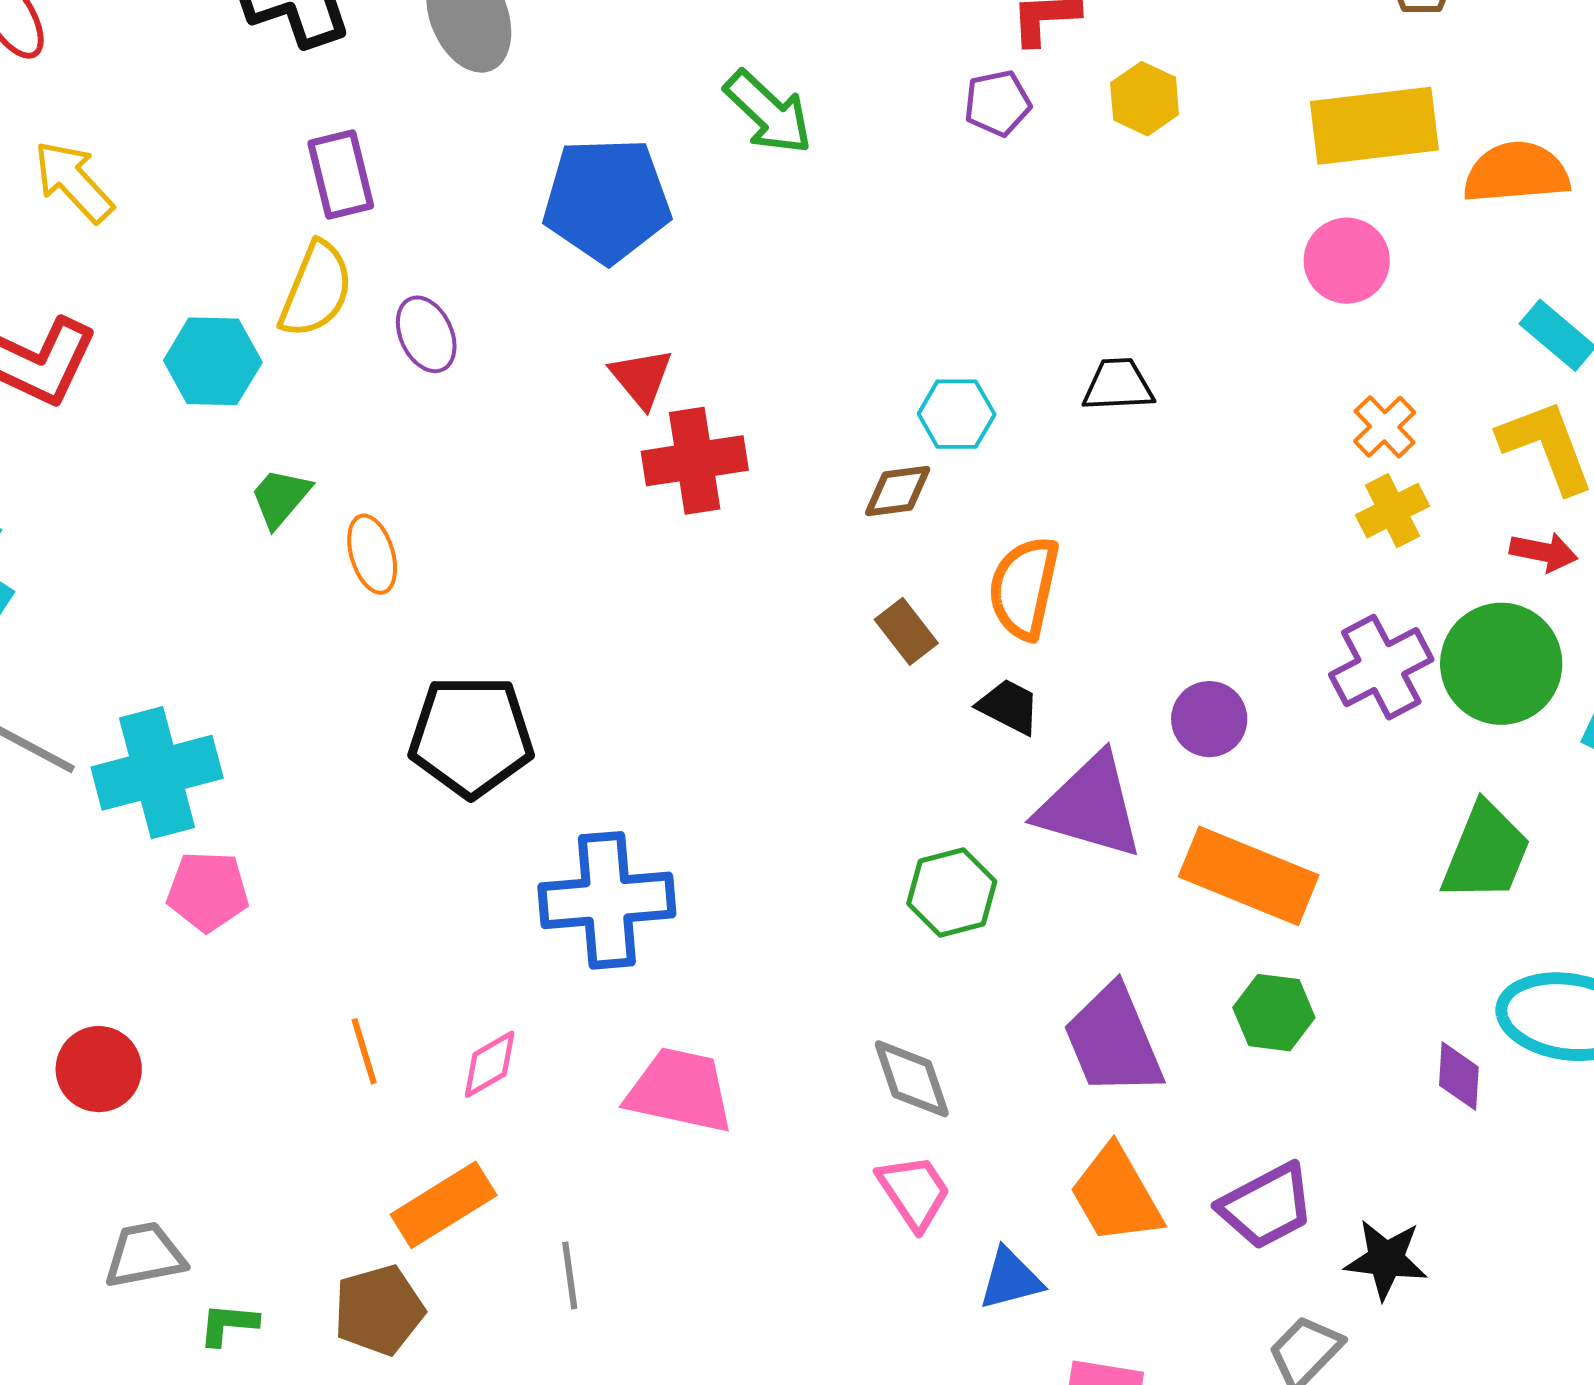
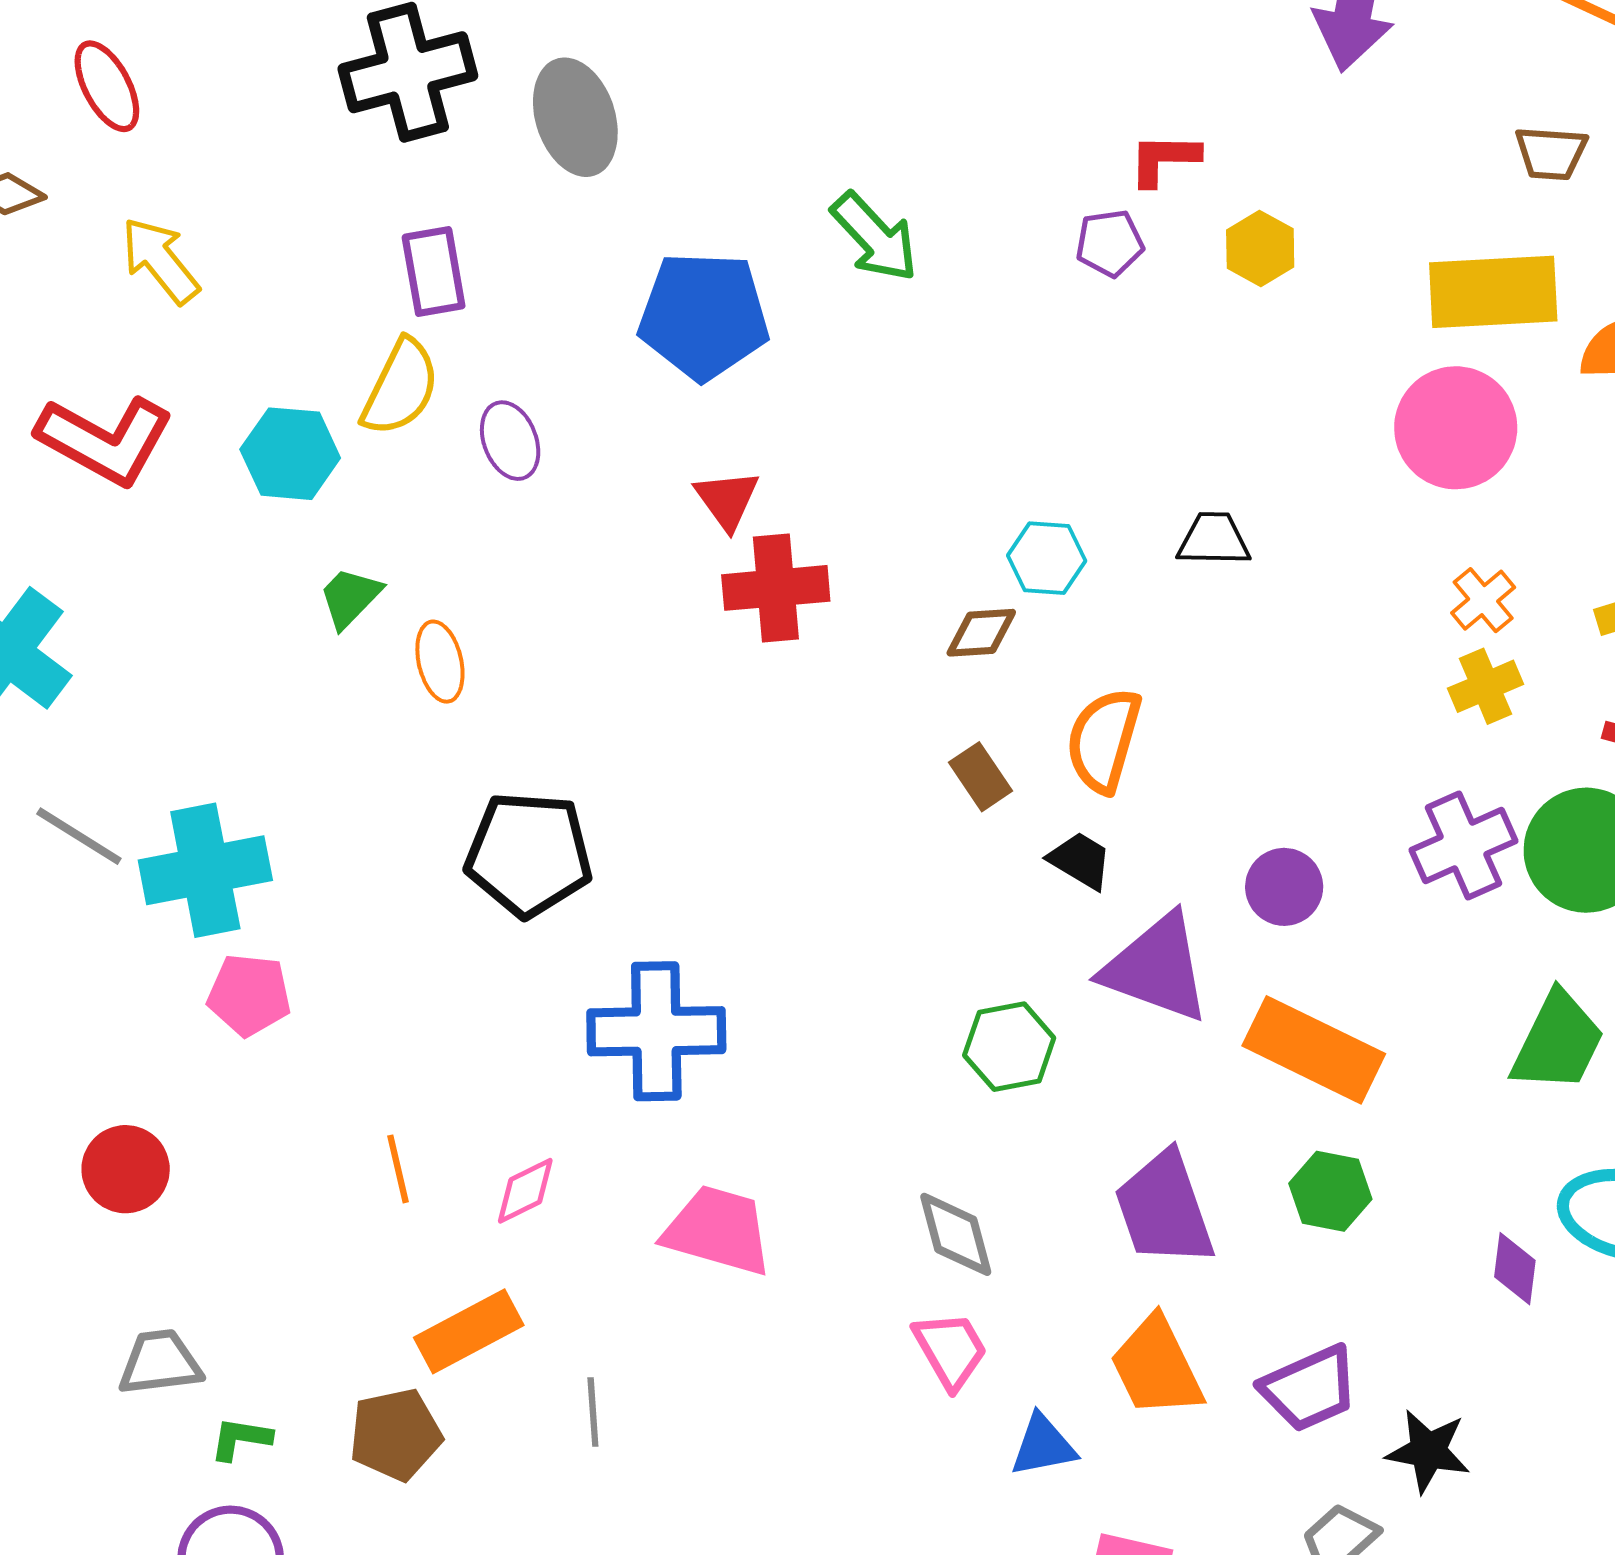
pink circle: (1347, 261) -> (1456, 428), size x1.4

